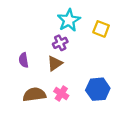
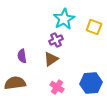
brown semicircle: (34, 95) -> (15, 83), moved

